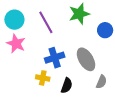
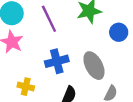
yellow cross: (43, 78) -> (26, 87), moved

